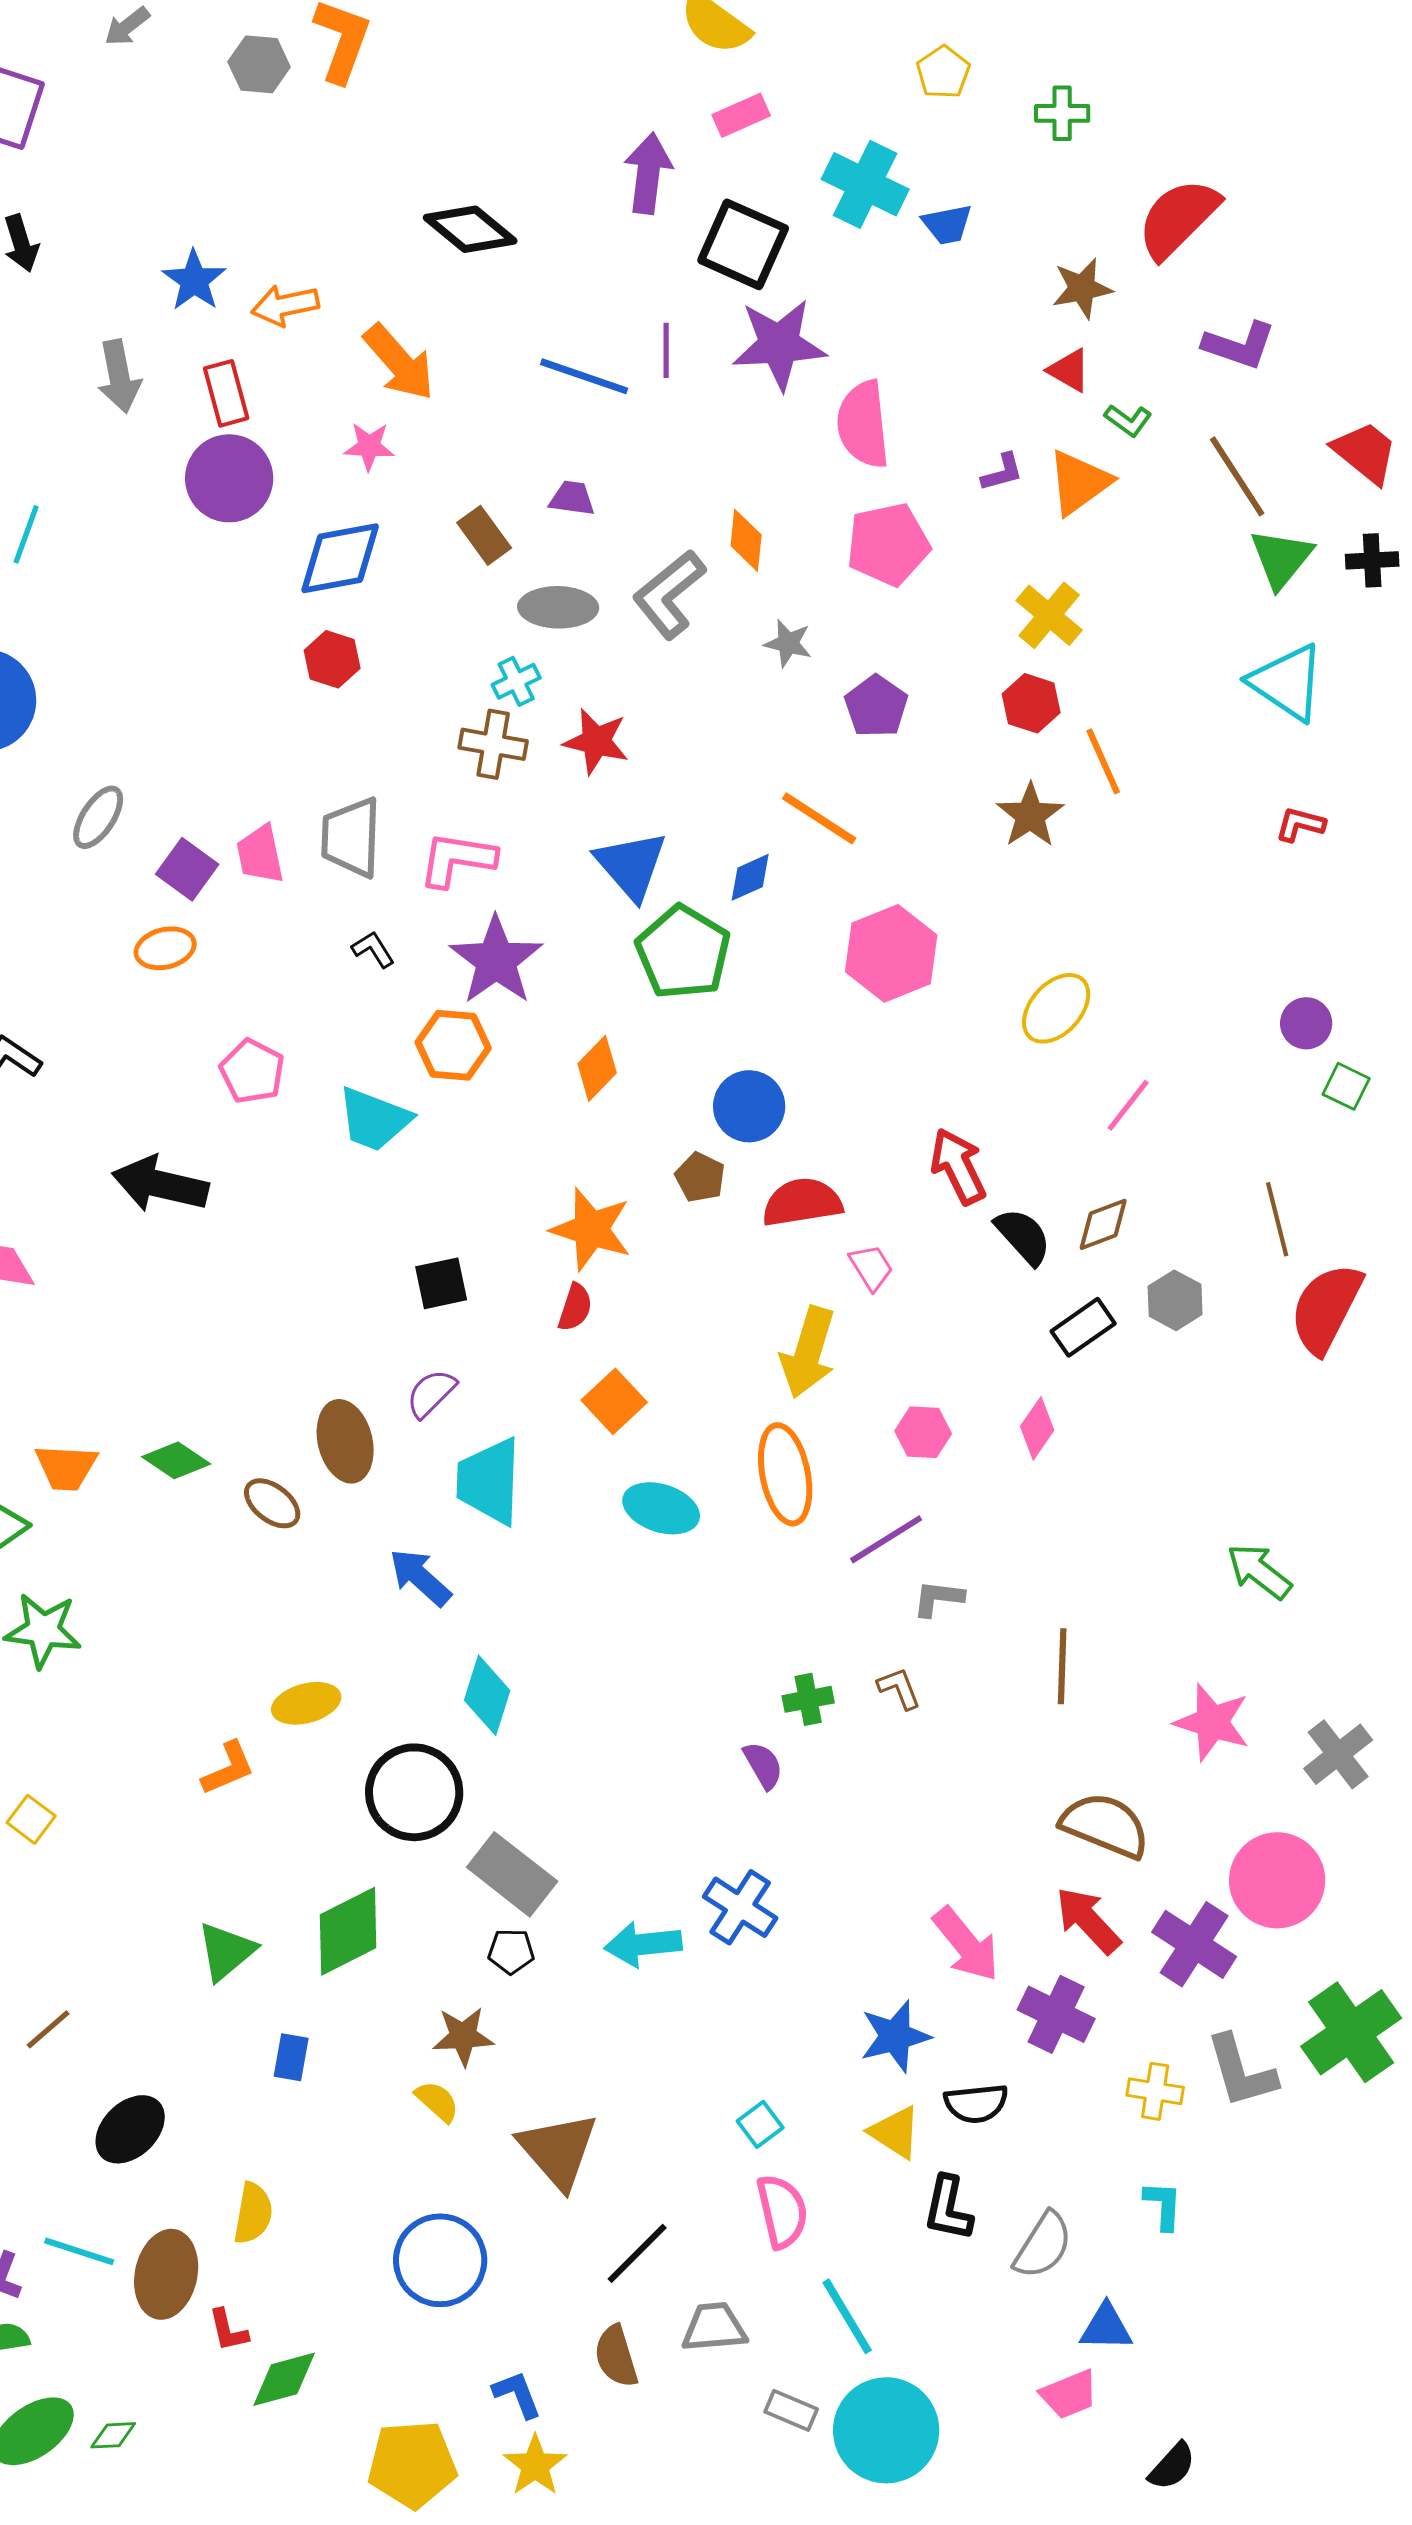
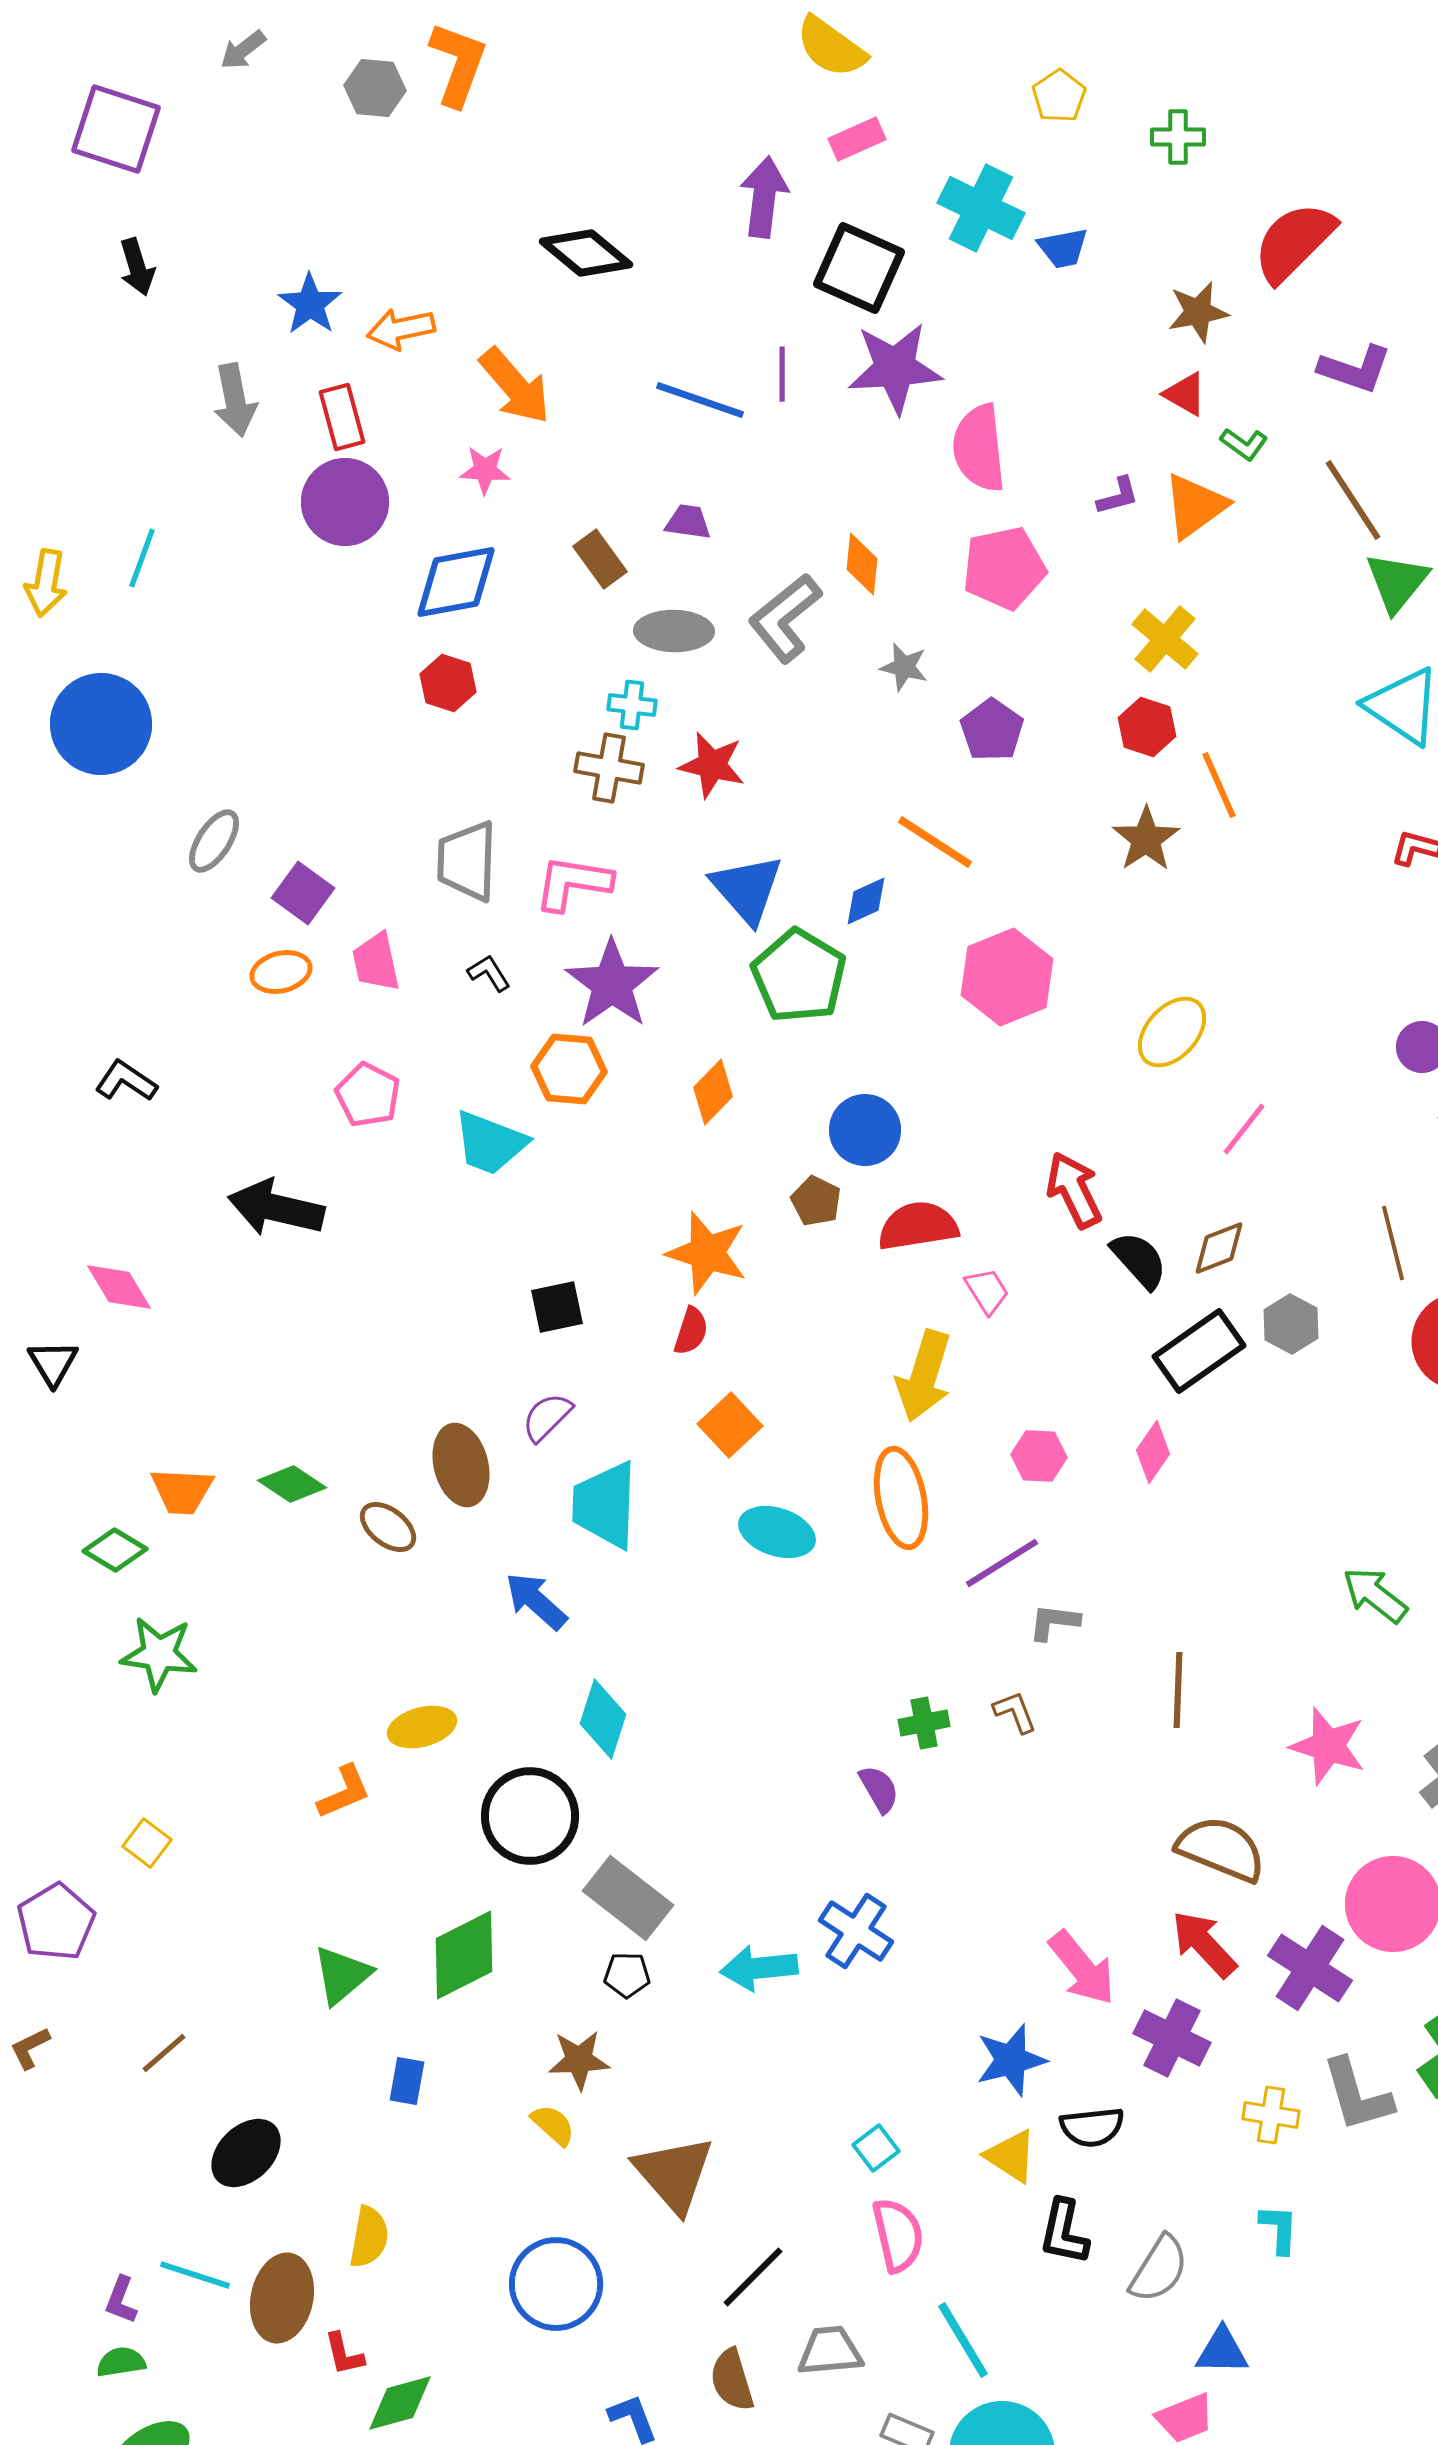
cyan cross: (516, 681) -> (632, 705), turned 33
pink trapezoid: (260, 854) -> (376, 962), moved
black rectangle: (1083, 1327) -> (1199, 1351), size x1.4

